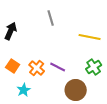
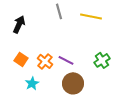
yellow line: (90, 37) -> (91, 16), moved
brown circle: (76, 90) -> (73, 83), moved

